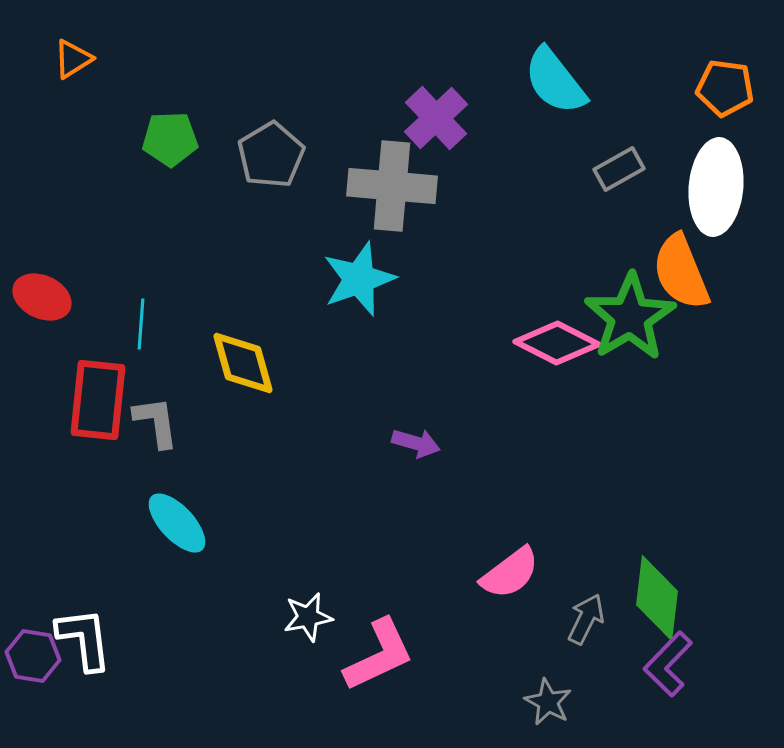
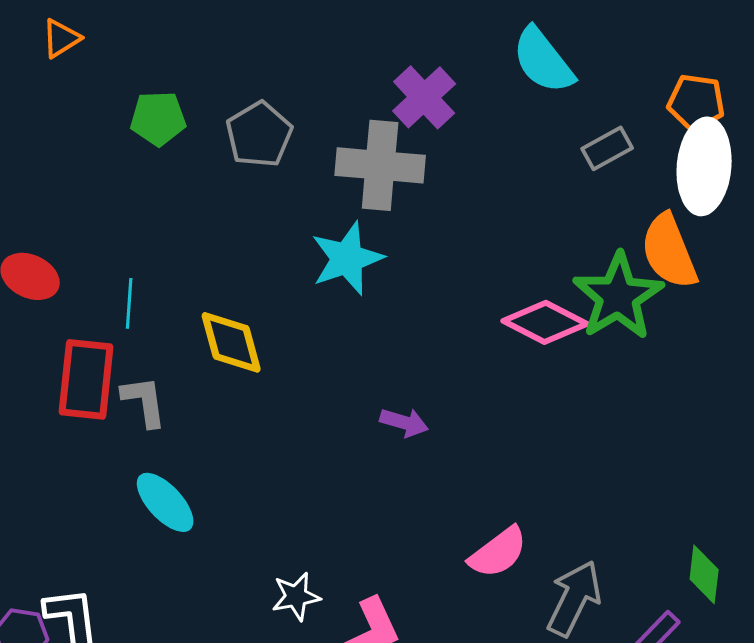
orange pentagon: (725, 88) -> (696, 102), moved
green diamond: (657, 598) -> (704, 574), moved, size x0.7
gray arrow: (586, 619) -> (574, 598), size x1.5

